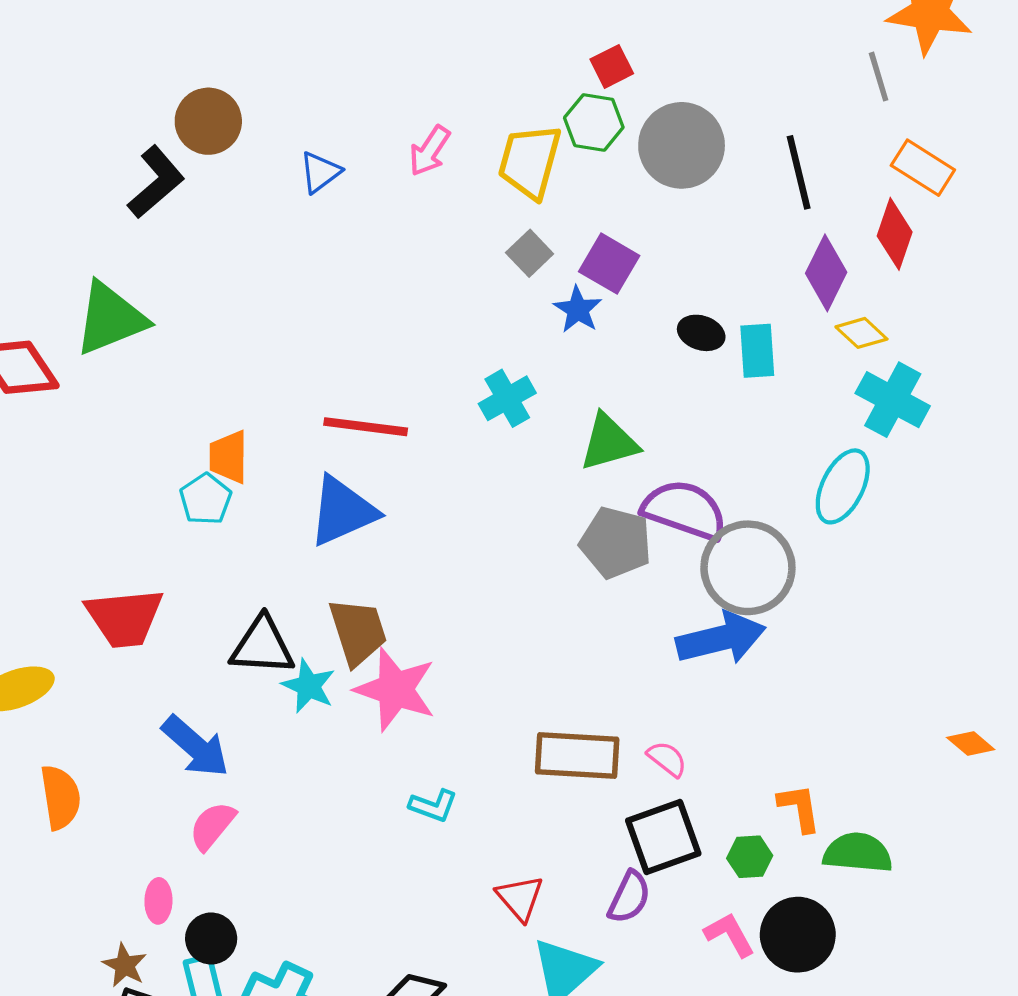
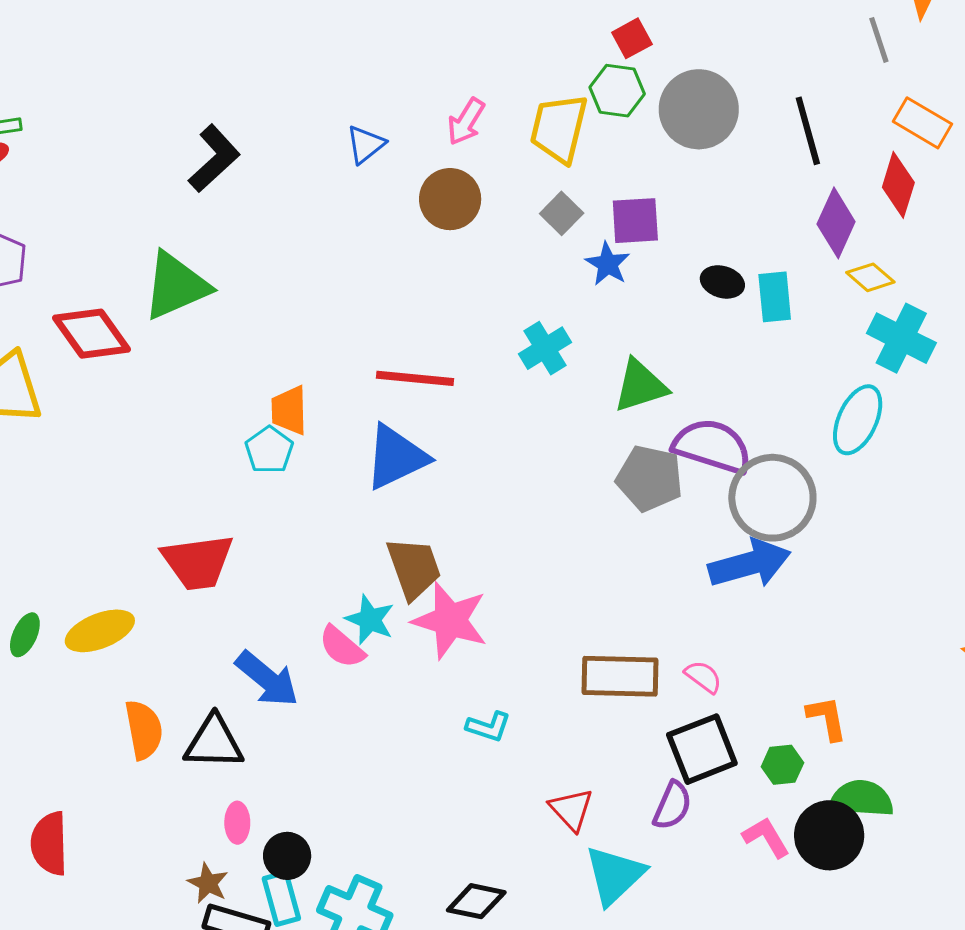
brown circle: (208, 121) -> (450, 199), moved
purple square: (609, 264) -> (635, 221), turned -32
black triangle: (262, 646) -> (214, 742), moved
pink semicircle: (212, 826) -> (342, 647), moved, turned -87
green semicircle: (858, 853) -> (861, 799), moved

